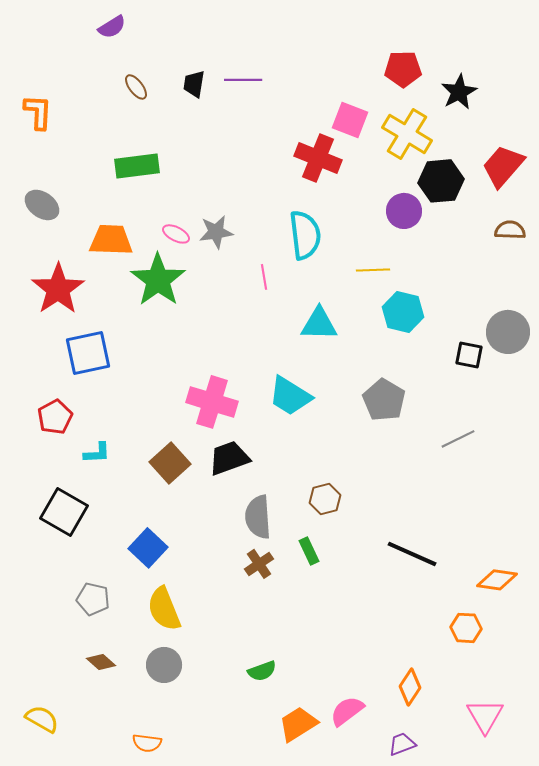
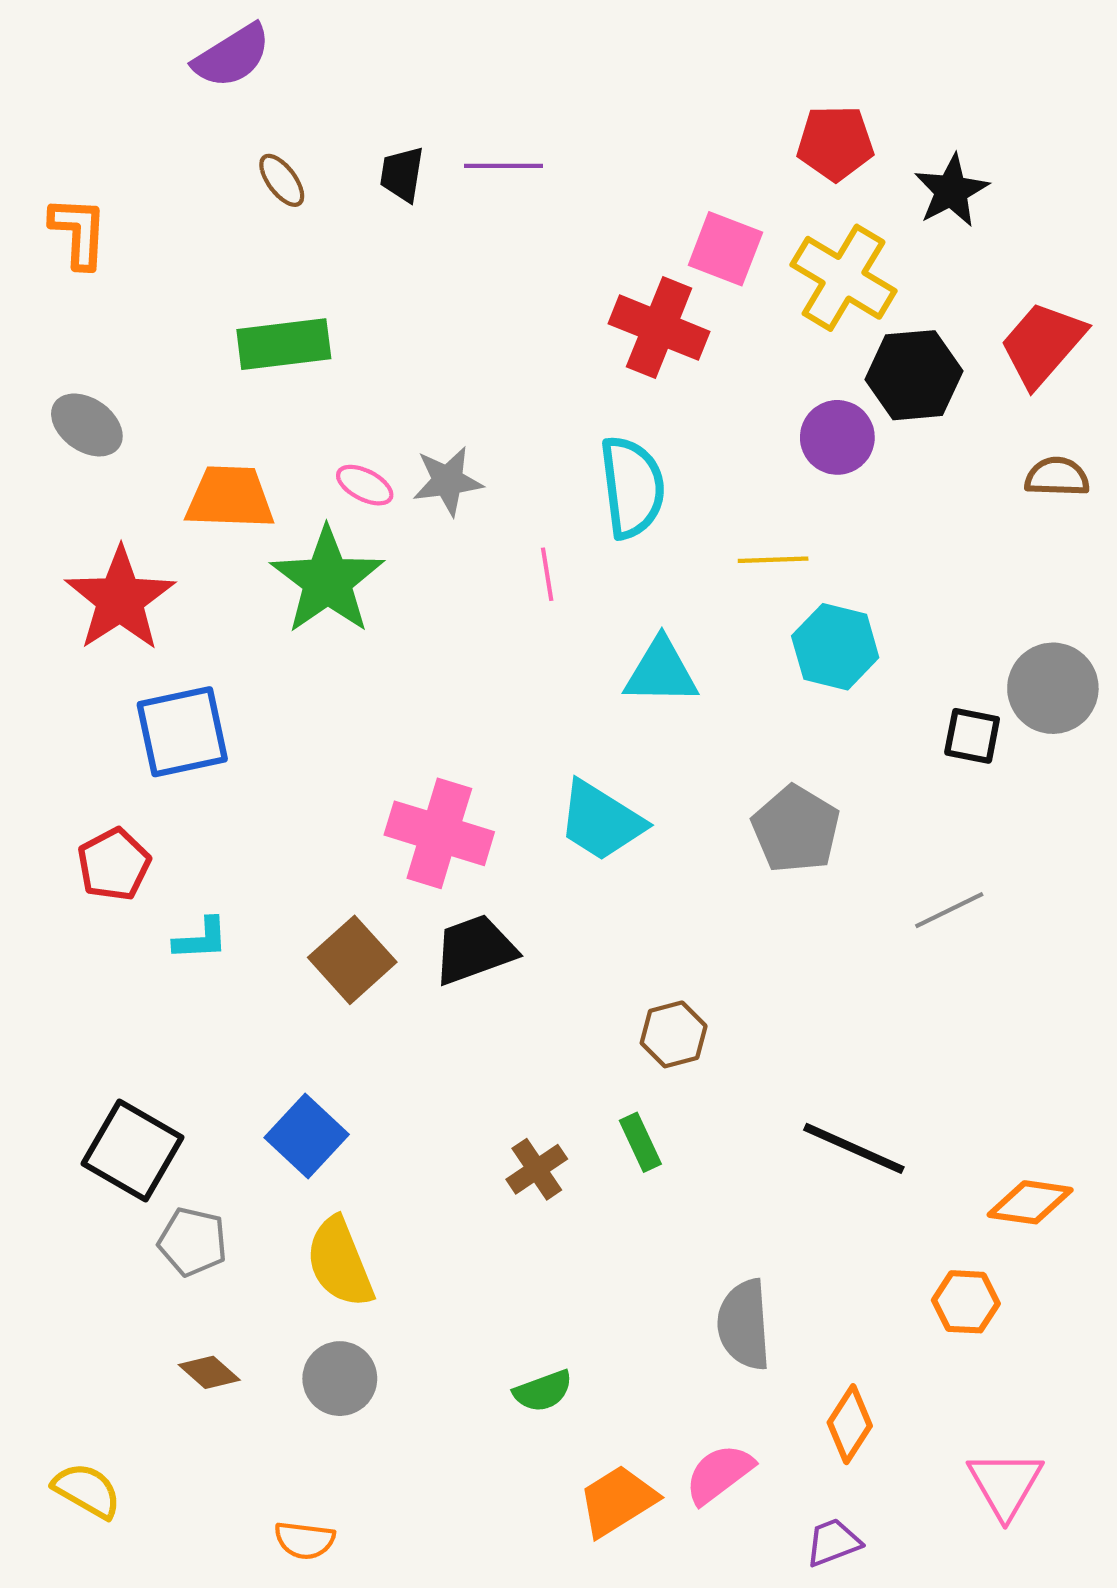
purple semicircle: (112, 27) -> (232, 56), size x1.4
black square: (64, 512) -> (132, 1151), moved
gray semicircle: (258, 517) -> (744, 1325), moved

